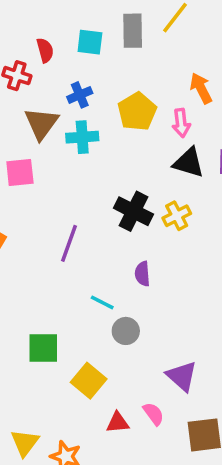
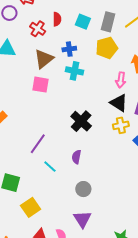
yellow pentagon: (137, 112) -> (107, 48), moved
cyan cross: (82, 137) -> (74, 71), moved
pink square: (20, 172) -> (40, 85), moved
yellow cross: (177, 216) -> (121, 125), moved
purple line: (69, 243) -> (38, 144), moved
gray circle: (126, 331) -> (83, 189), moved

